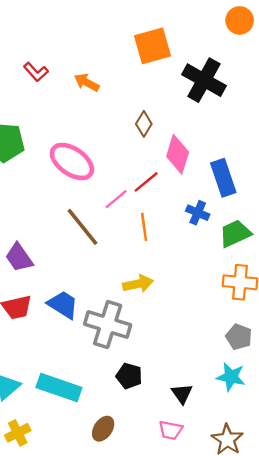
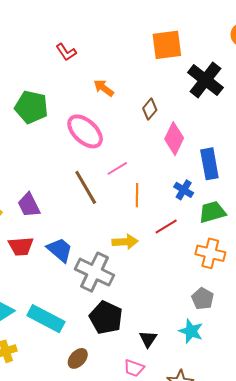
orange arrow: (87, 82) -> (104, 88), moved
red line: (146, 182) -> (166, 226), moved
black pentagon: (129, 376) -> (106, 318), size x1.5

